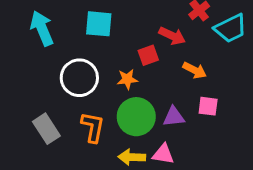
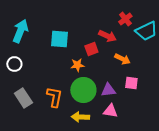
cyan square: (99, 24) -> (59, 39), moved
cyan arrow: (42, 28) -> (20, 31), turned 45
white circle: (79, 78) -> (14, 64), moved, size x0.6
pink triangle: (163, 154) -> (110, 111), moved

